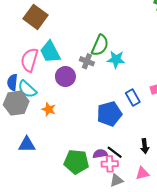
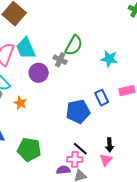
cyan star: (116, 59) -> (109, 59), moved
purple semicircle: (100, 154) -> (63, 170), moved
green pentagon: (76, 162) -> (29, 149), moved
pink triangle: (142, 173) -> (106, 160), moved, turned -40

